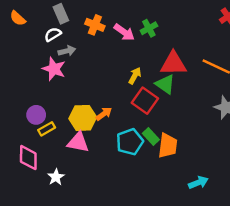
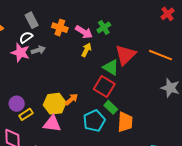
red triangle: (173, 64) -> (125, 55), turned -40
pink star: (54, 69) -> (20, 53), moved
yellow arrow: (135, 76) -> (86, 50), moved
green triangle: (165, 84) -> (111, 67), moved
green rectangle: (151, 136) -> (111, 107), moved

